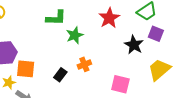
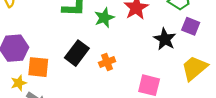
green star: (75, 35) -> (104, 18), moved
black rectangle: (60, 75) -> (77, 53), moved, size x1.5

